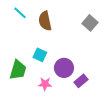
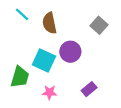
cyan square: (40, 55) -> (44, 60), size x1.5
purple circle: (64, 68) -> (70, 52), moved

